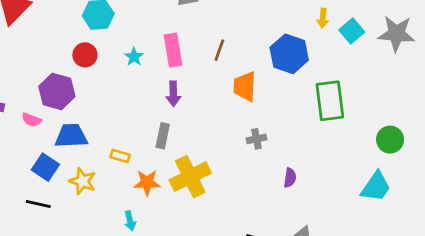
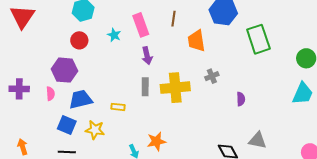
pink semicircle: (31, 120) -> (50, 94), turned -104
yellow cross: (190, 177) -> (175, 88), moved, turned 32
orange star: (147, 183) -> (156, 141), moved

